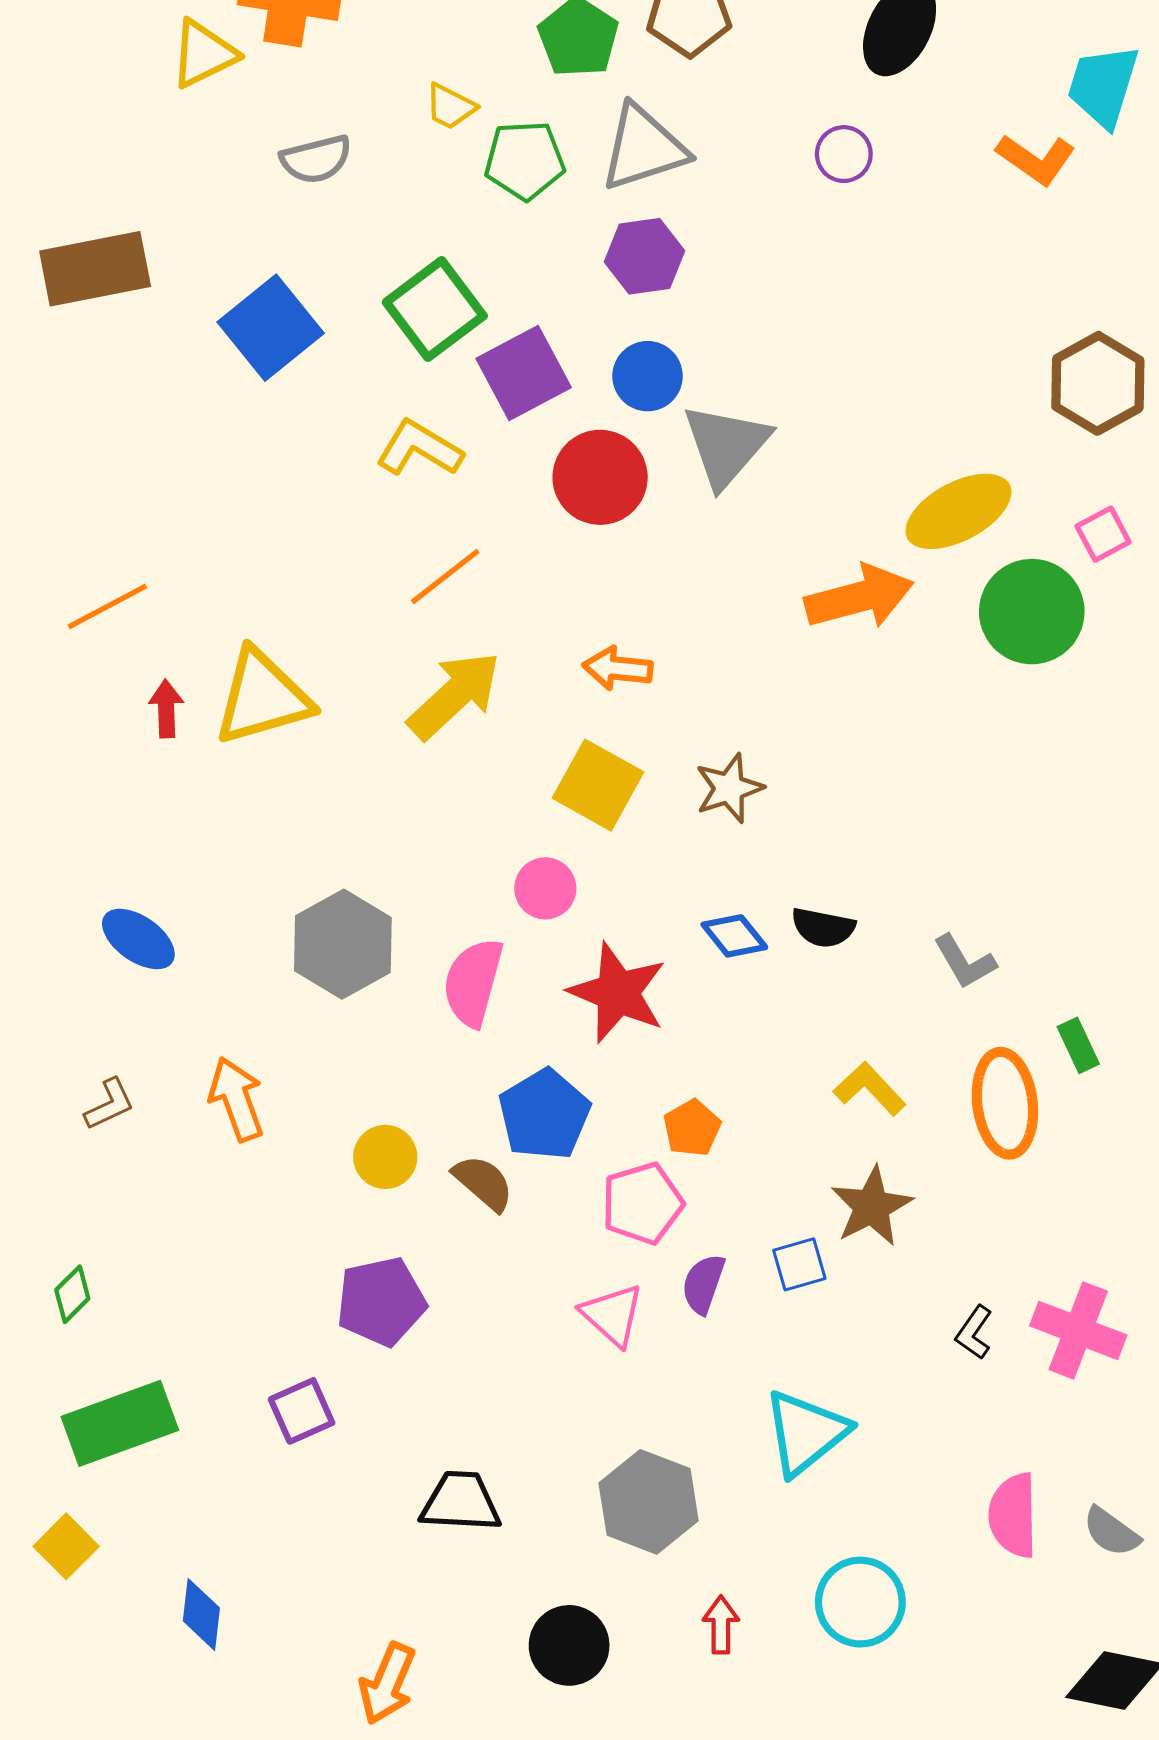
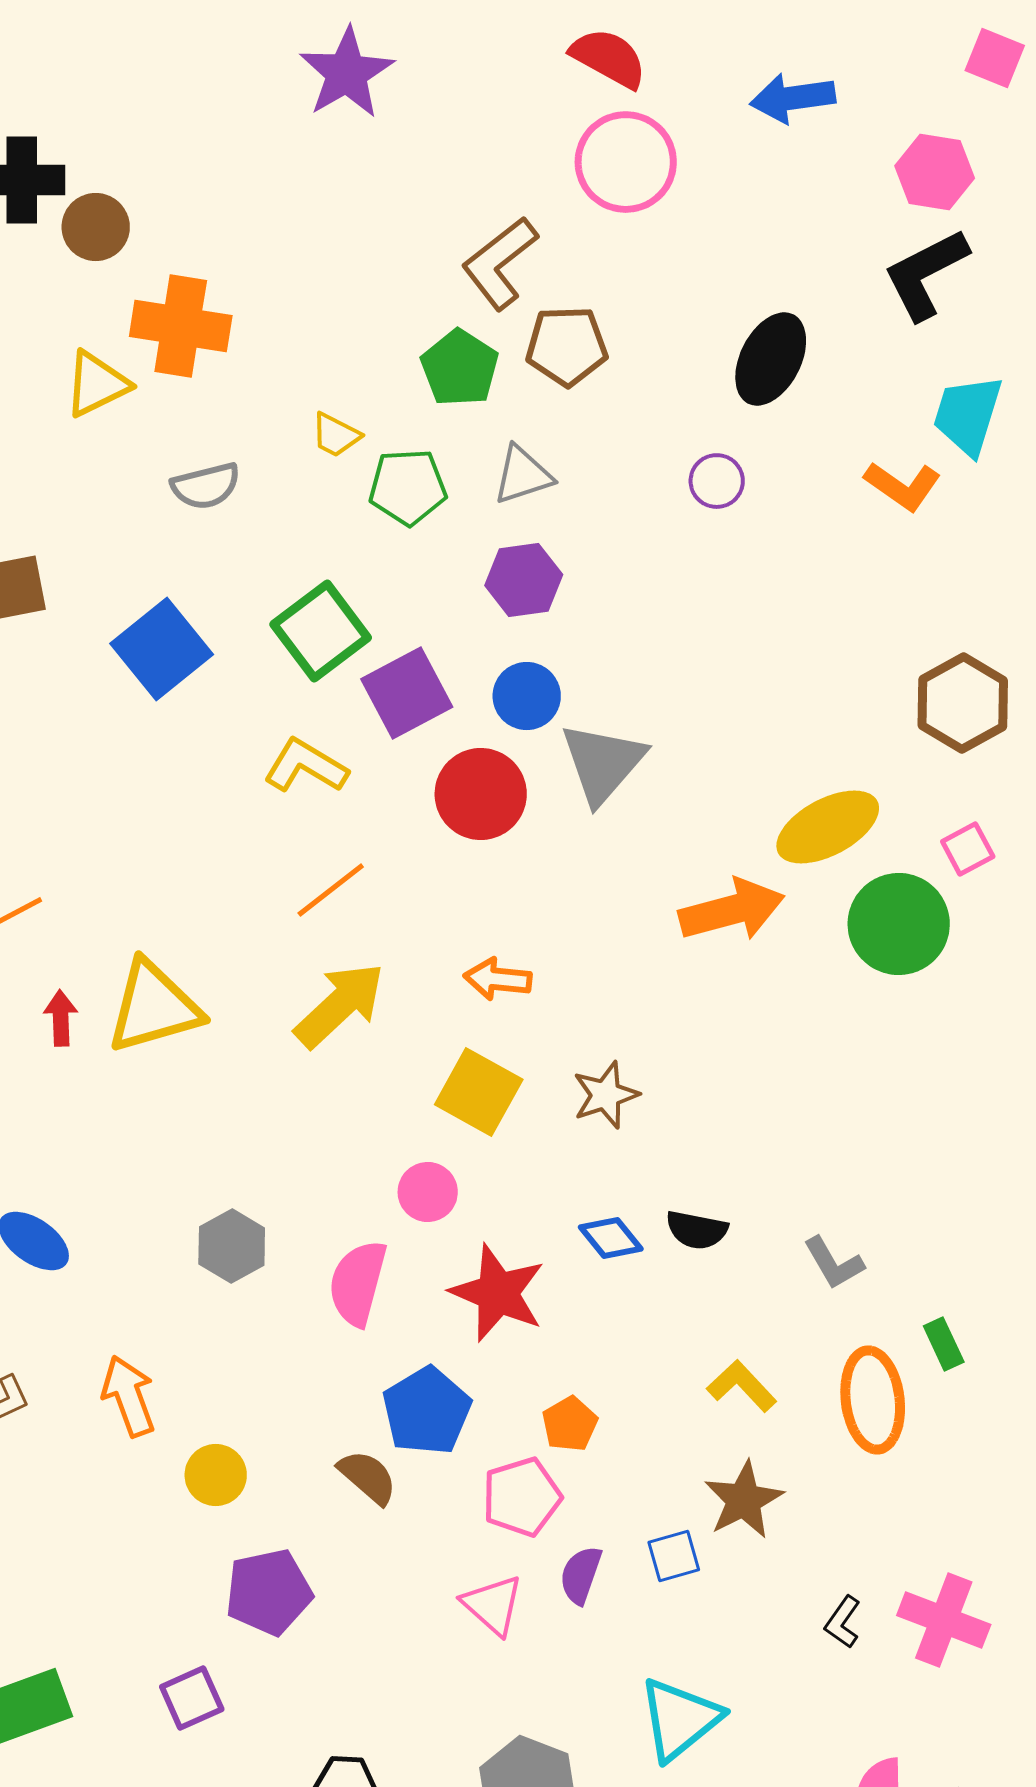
gray triangle: (643, 148) -> (523, 475), size x0.7
gray hexagon: (343, 944) -> (232, 1246), size x0.7
yellow circle: (385, 1157) -> (216, 1475), moved

